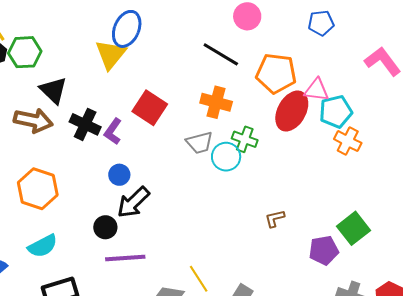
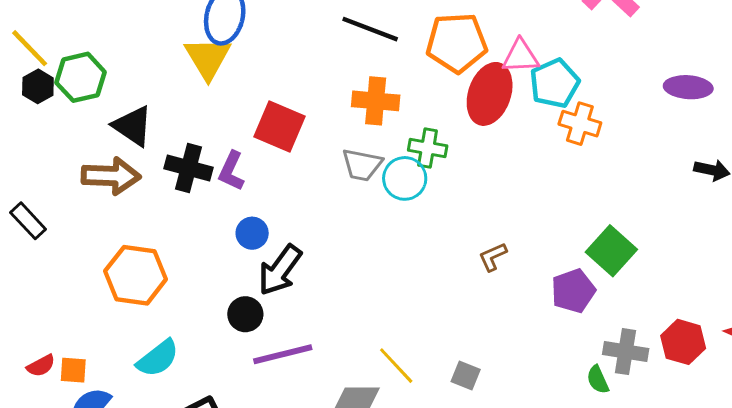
gray trapezoid: (200, 143) -> (362, 165), turned 36

